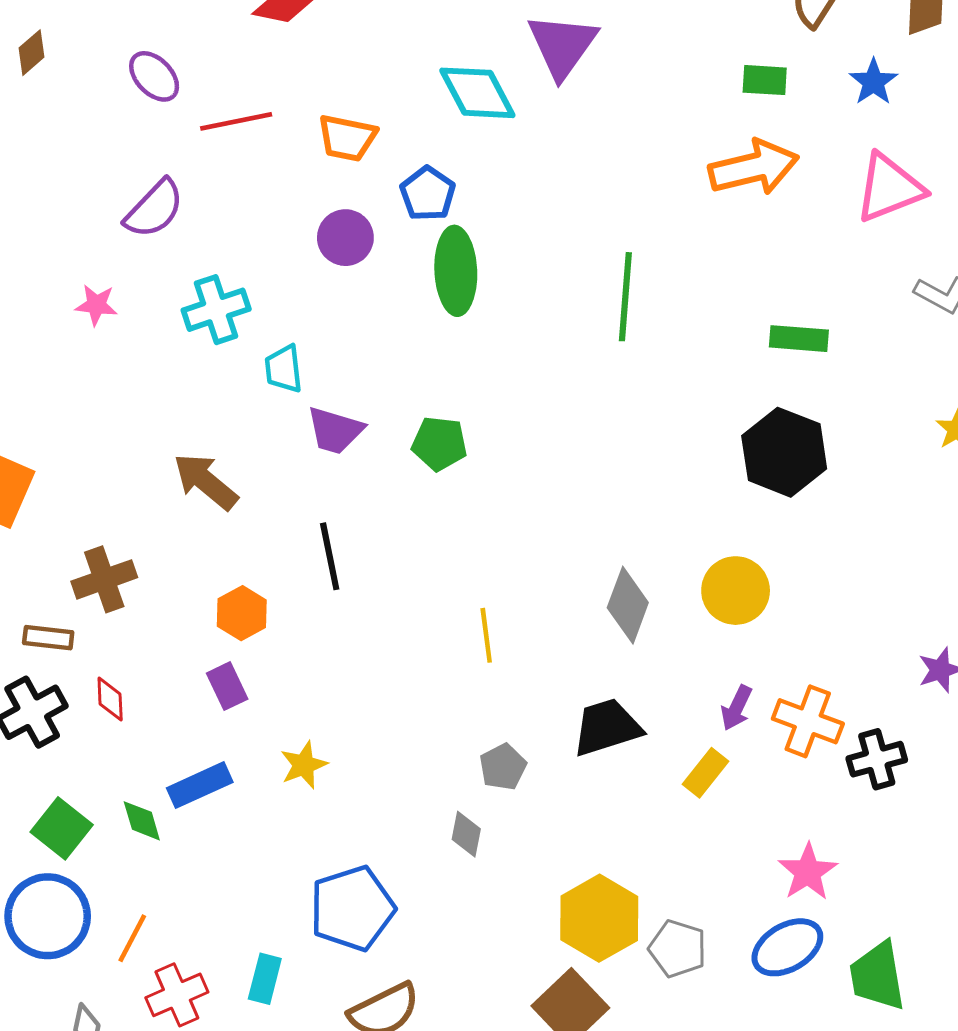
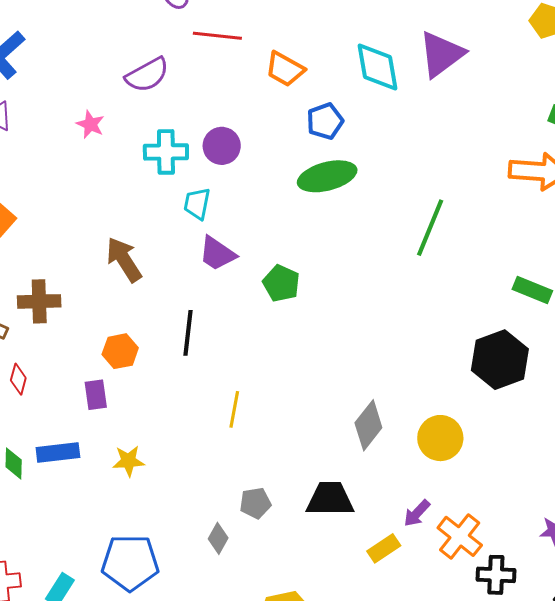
purple circle: (345, 238) -> (222, 146), moved
green ellipse: (456, 271) -> (327, 176), turned 60
yellow line: (486, 635) -> (234, 409), moved

